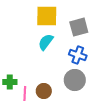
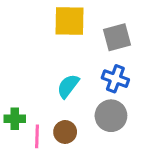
cyan semicircle: (46, 42) -> (68, 86), moved

